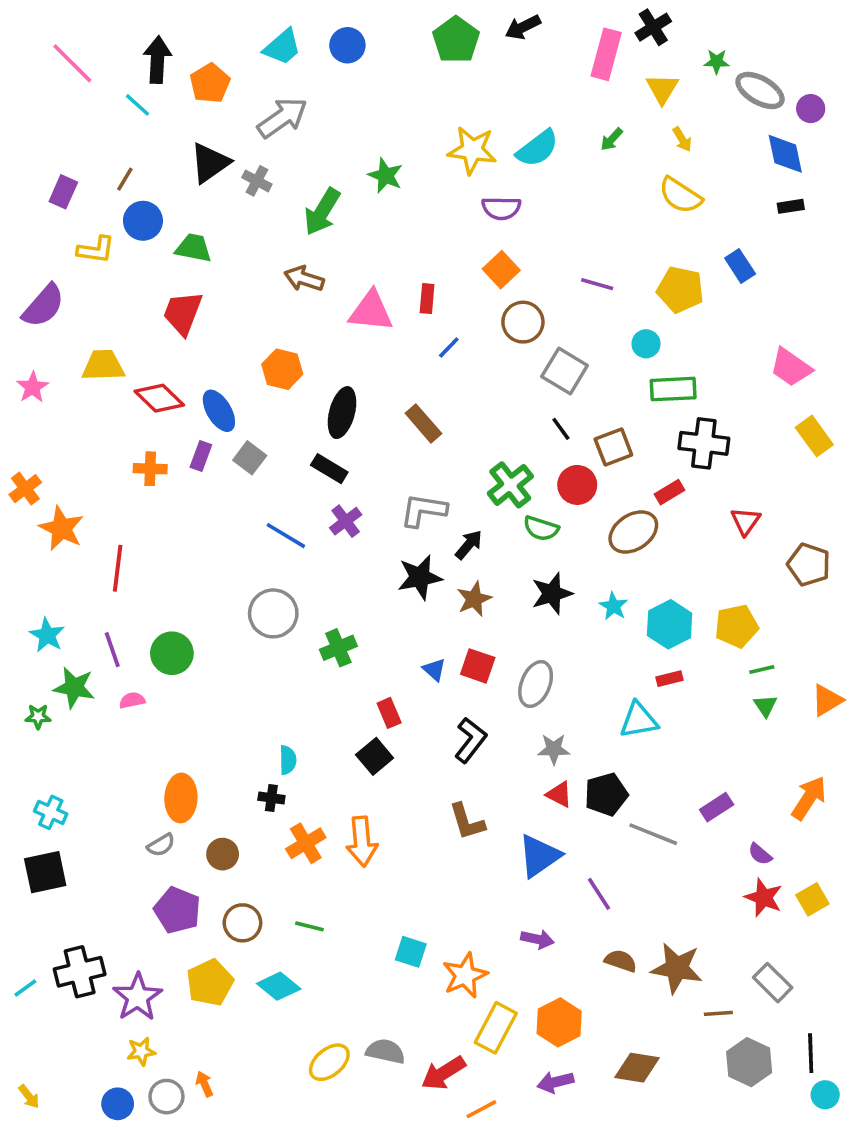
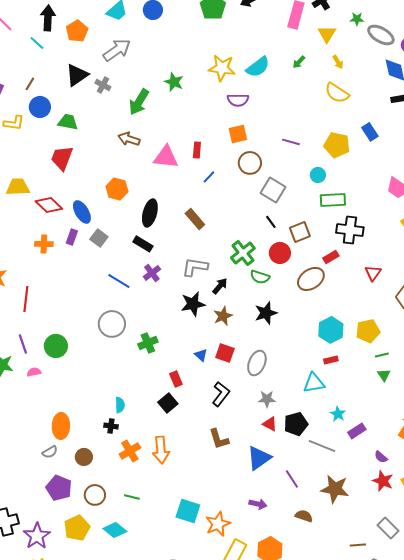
orange square: (501, 270) -> (238, 134), turned 30
cyan star: (613, 606) -> (338, 414), moved
cyan square: (411, 952) -> (188, 511), size x1.4
brown star: (677, 968) -> (335, 489), moved

